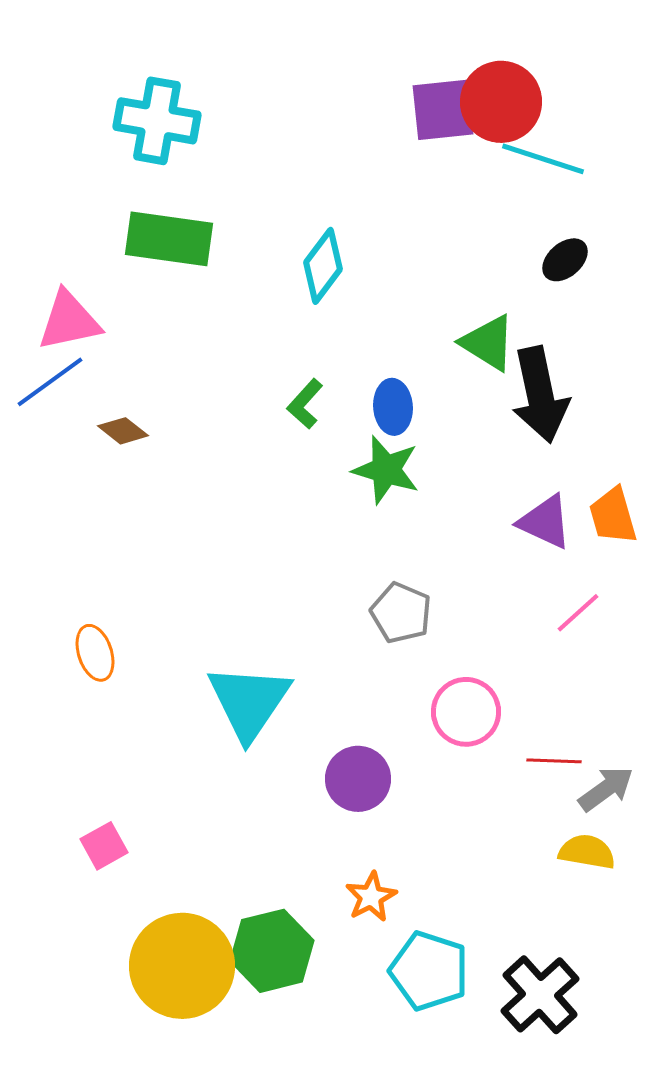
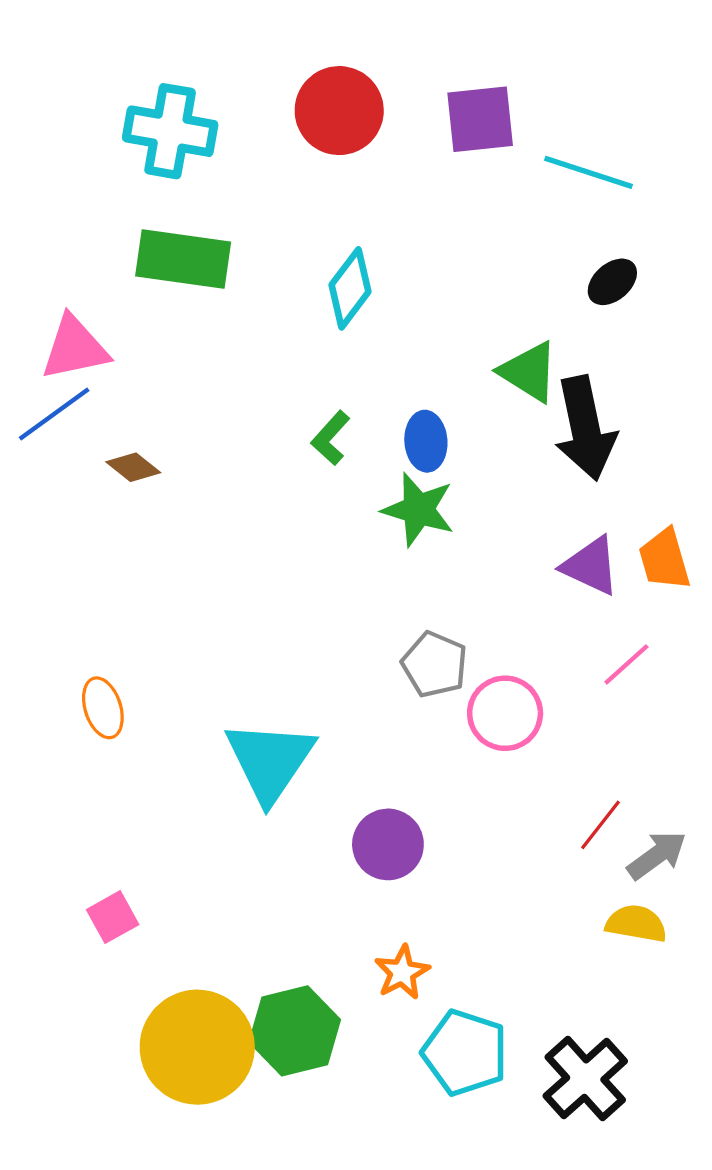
red circle: (501, 102) -> (339, 111), moved
pink circle: (466, 712) -> (505, 713), moved
red line: (554, 761) -> (600, 825), turned -54

